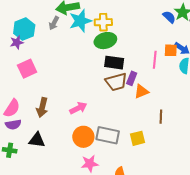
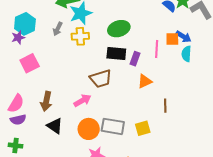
yellow cross: (103, 22) -> (80, 36), moved
gray arrow: (54, 23) -> (58, 29), moved
green ellipse: (105, 41) -> (119, 29), moved
purple rectangle: (132, 78) -> (135, 59), moved
brown trapezoid: (116, 82) -> (101, 79), moved
black triangle: (37, 140) -> (55, 126), moved, turned 30

